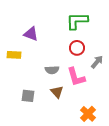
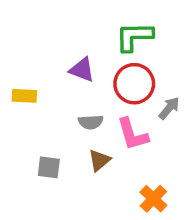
purple triangle: (31, 34) -> (82, 70), moved
red circle: (77, 48) -> (134, 84), size x1.5
brown triangle: (57, 92) -> (99, 160), turned 32

